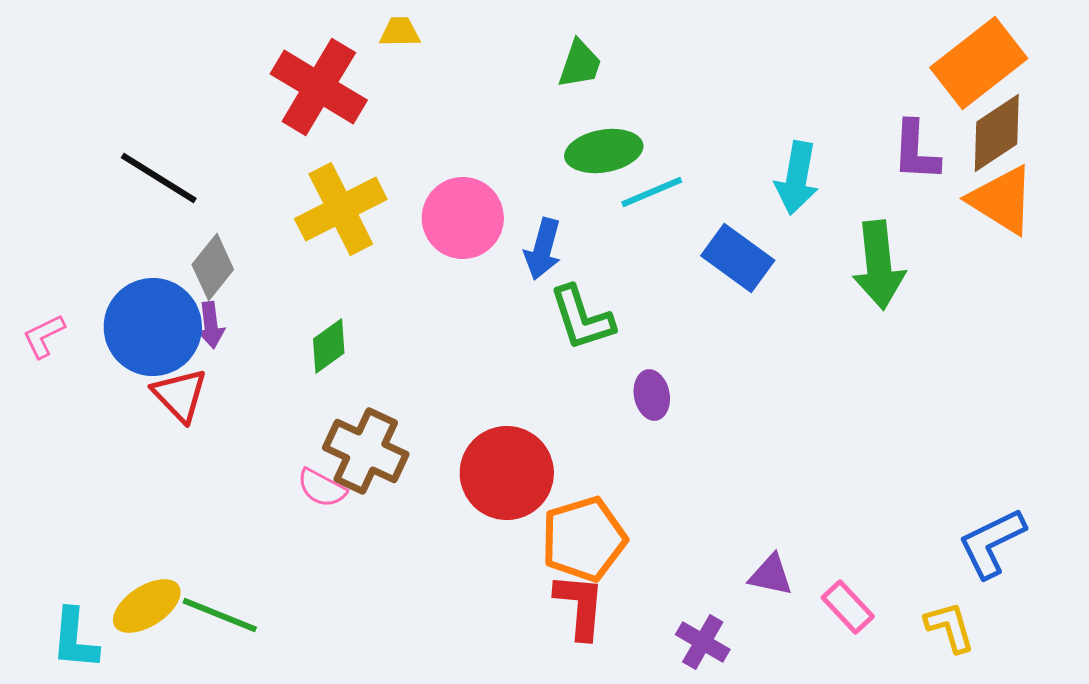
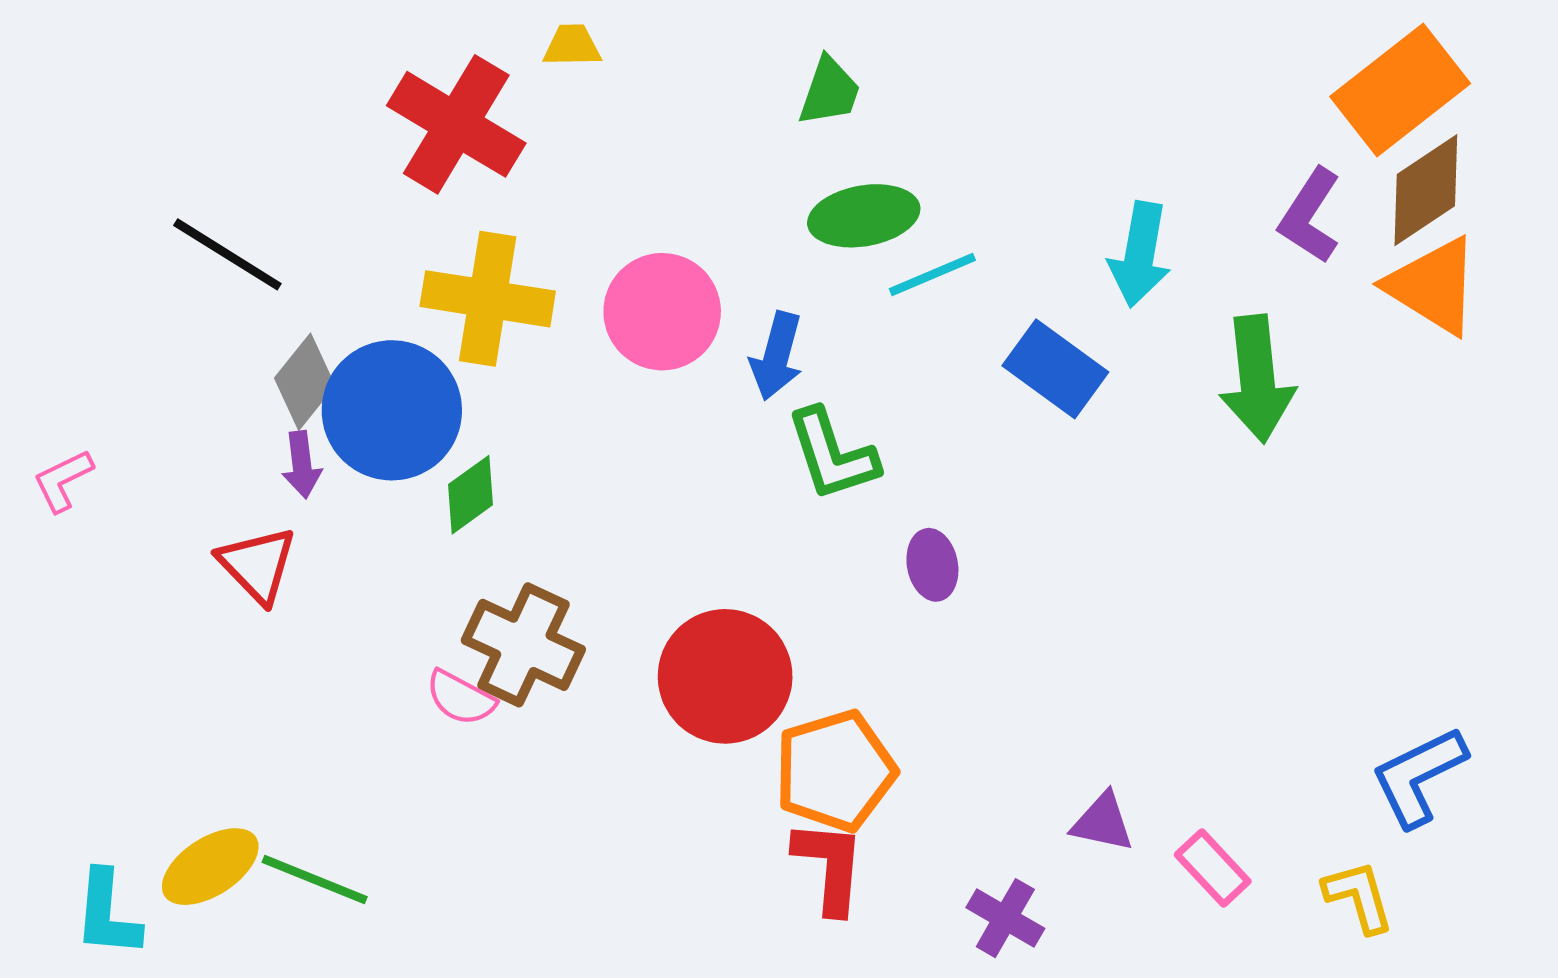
purple L-shape: (916, 151) -> (1310, 216), turned 30
yellow cross: (341, 209) -> (488, 299), turned 36
blue circle: (153, 327) -> (392, 410), moved

